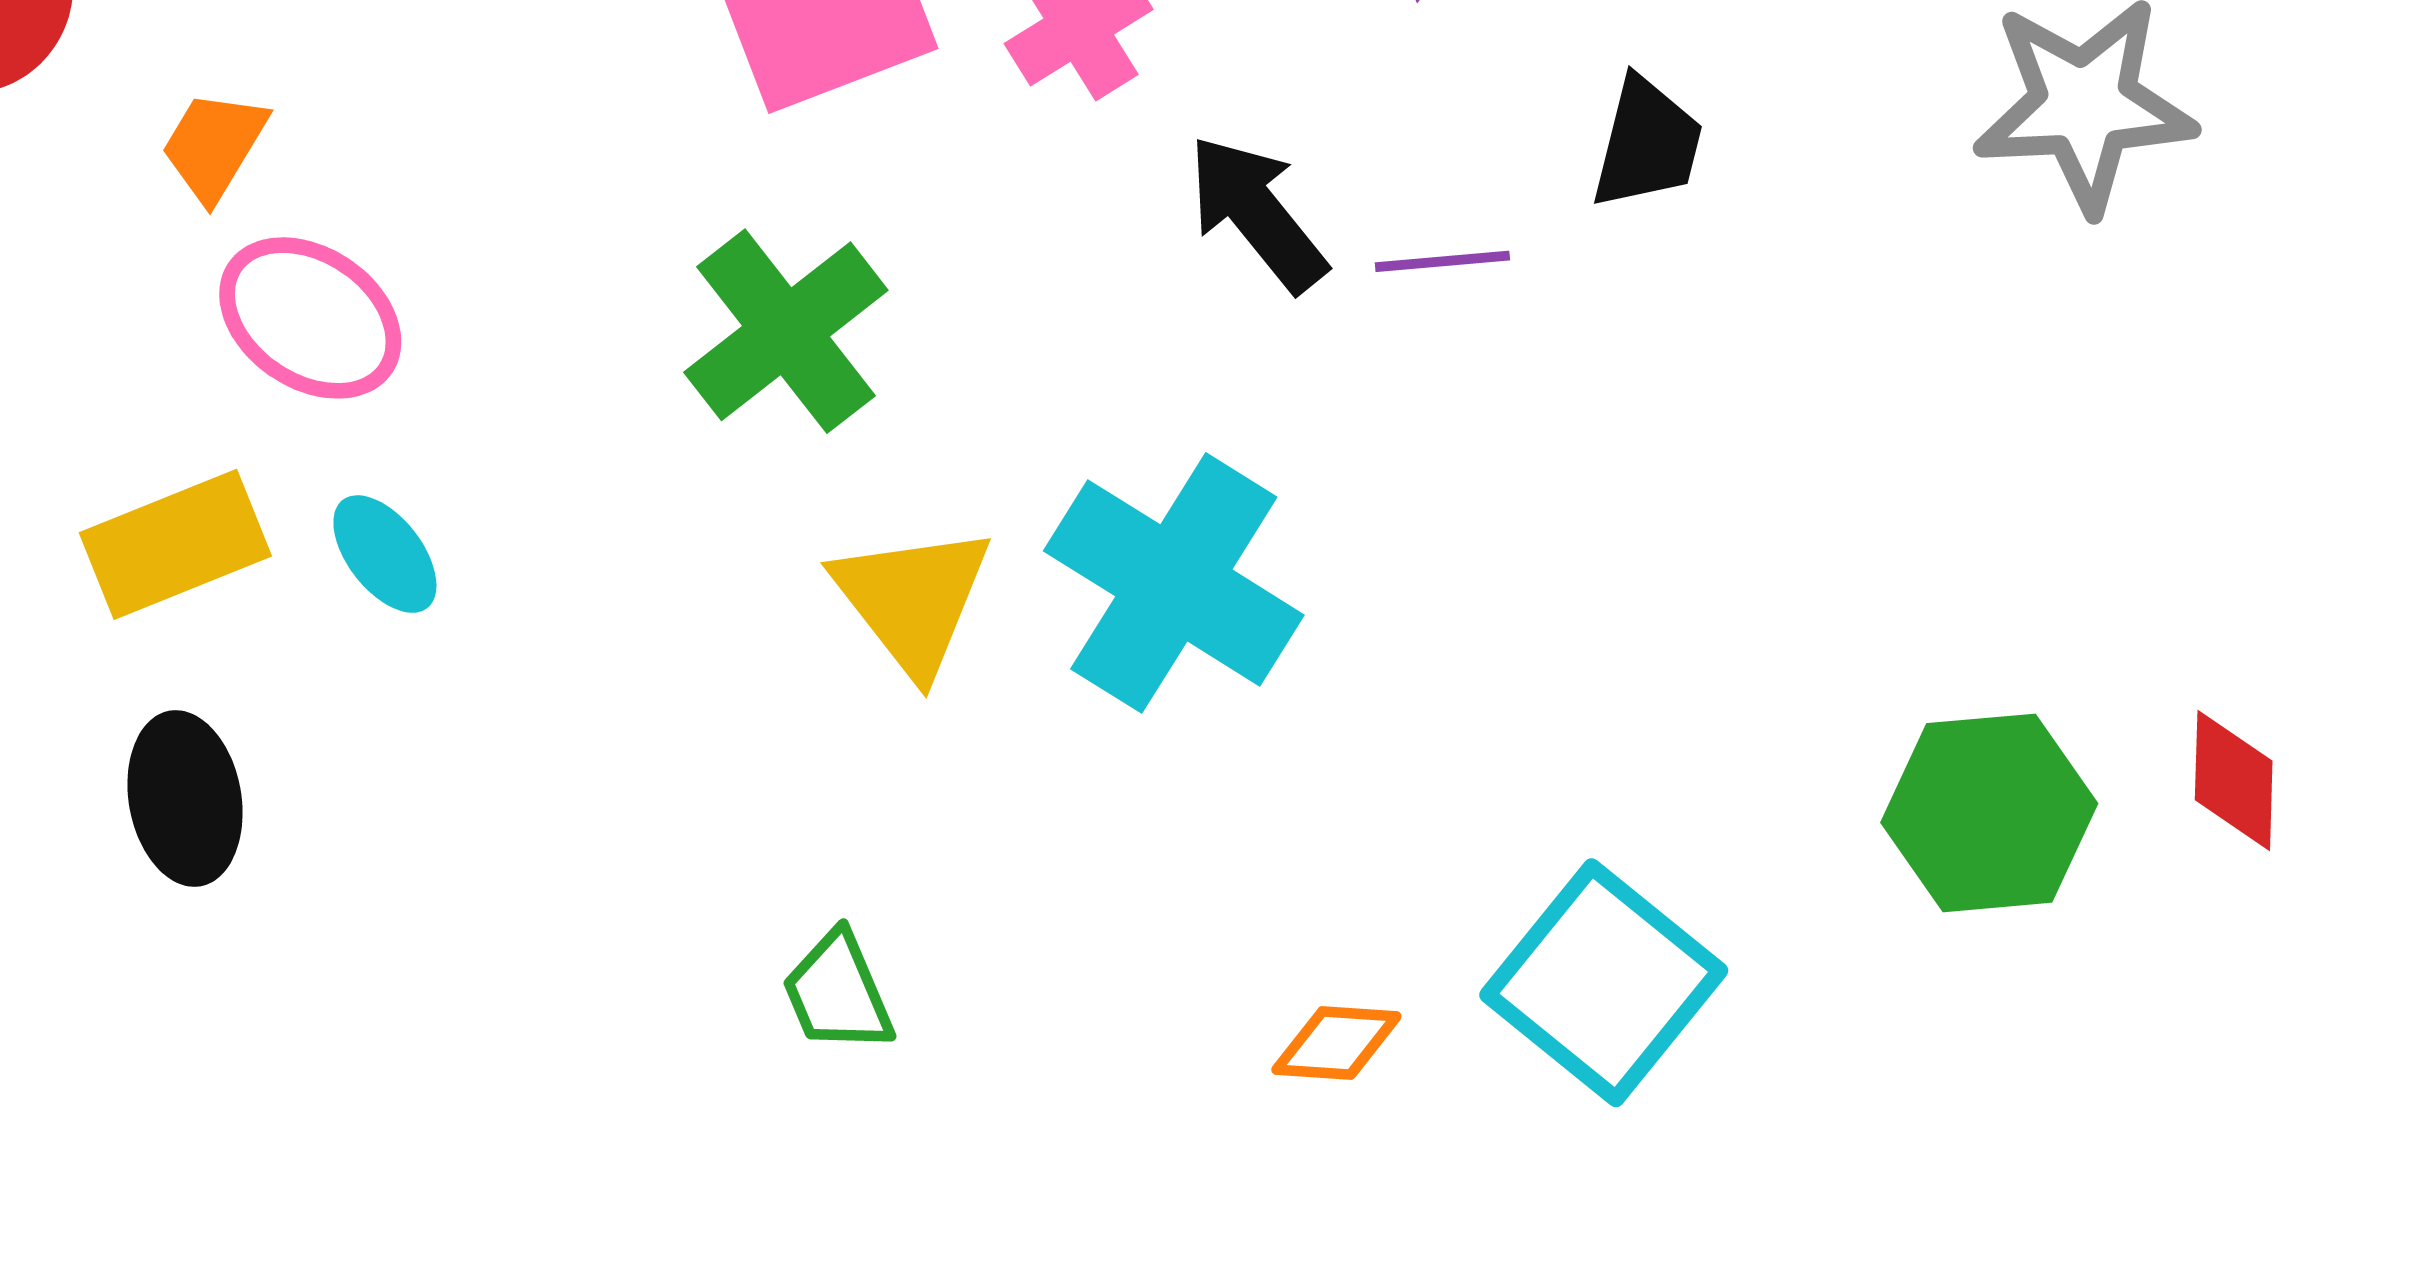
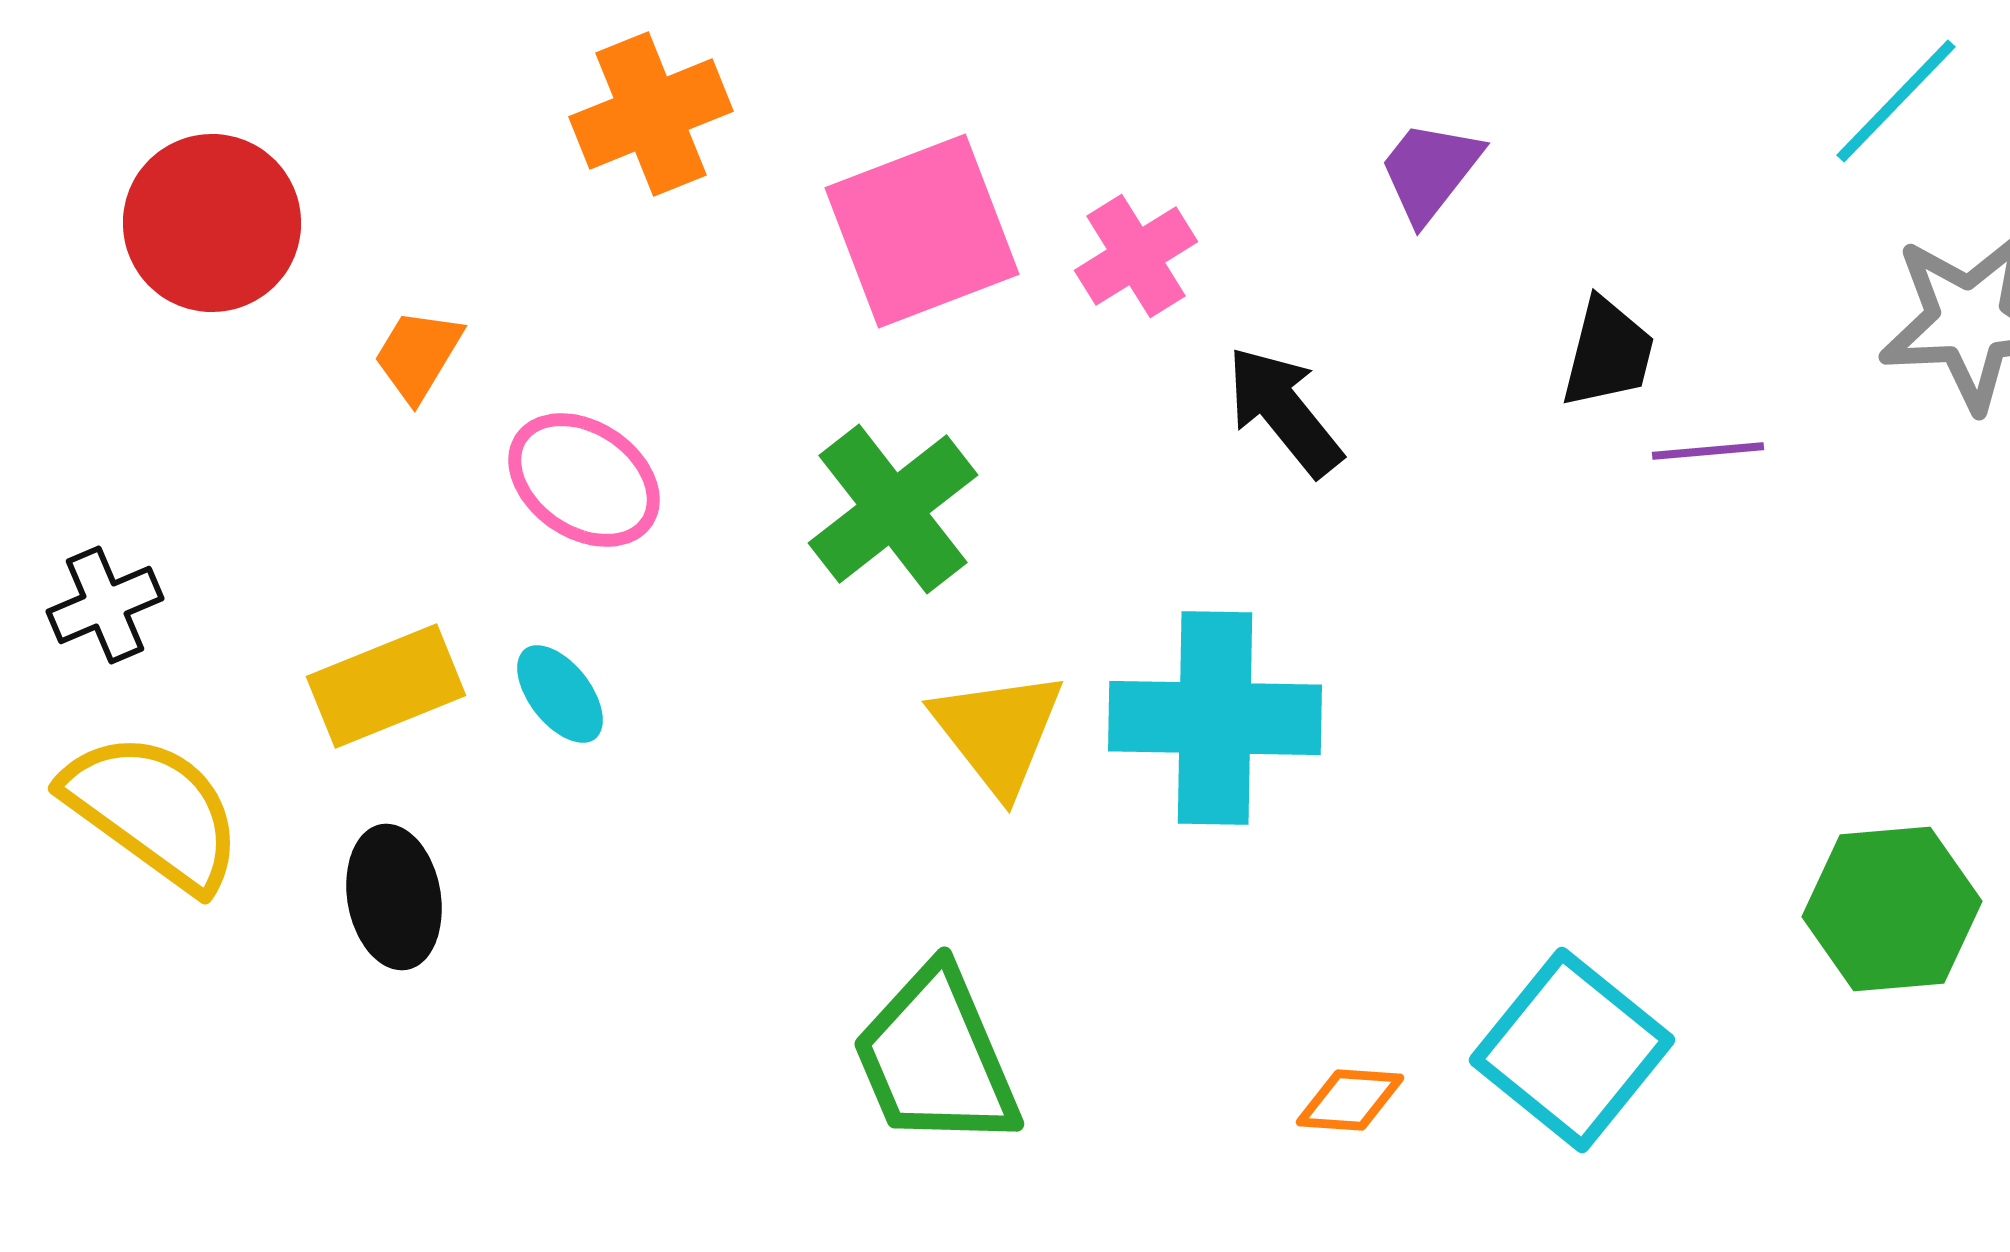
purple line: (1442, 261) -> (1708, 451), moved
pink ellipse: (310, 318) -> (584, 480), moved
cyan cross: (1174, 583) -> (1215, 718), turned -31
green trapezoid: (838, 992) -> (936, 1058), size x1.8

